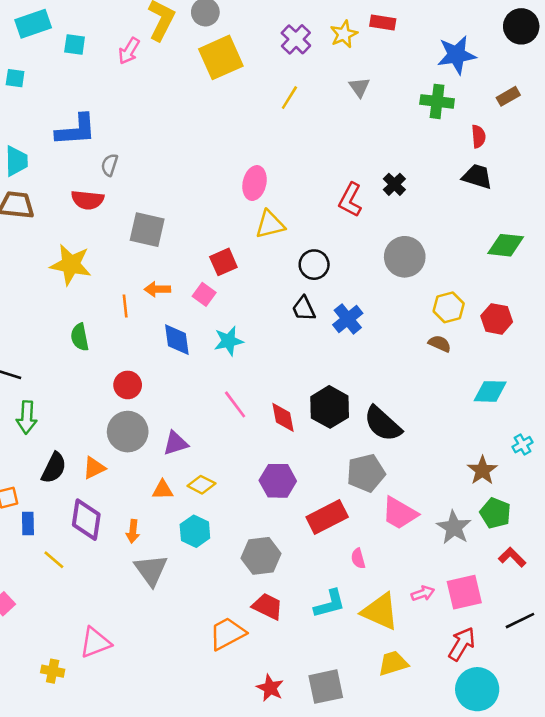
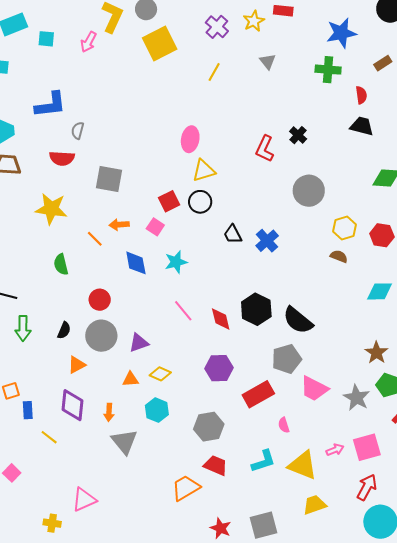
black circle: (314, 265) -> (200, 202), moved
orange line: (125, 306) -> (95, 239), turned -36
black semicircle: (54, 468) -> (64, 330), moved, size x0.7

